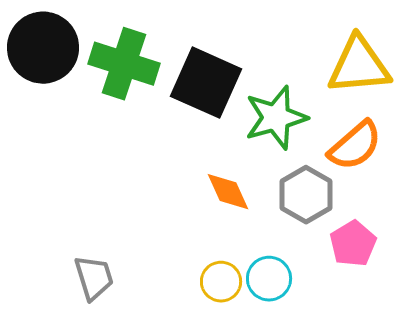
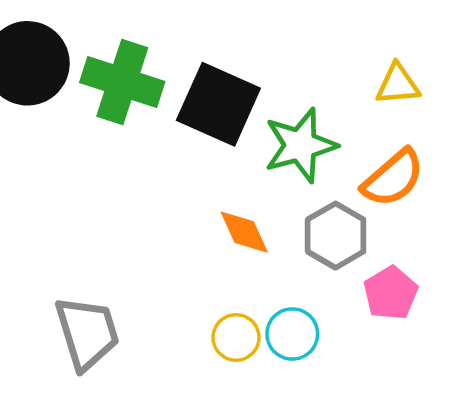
yellow triangle: (359, 66) -> (398, 84), size x0.6
gray trapezoid: (94, 278) -> (87, 333), size x1.4

